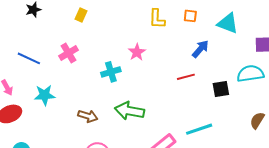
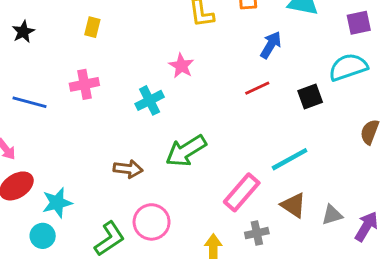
pink cross: (68, 53) -> (84, 84), turned 30
cyan star: (45, 95) -> (57, 203), moved
green arrow: (129, 111) -> (186, 151), turned -32

